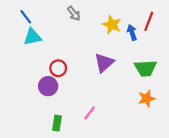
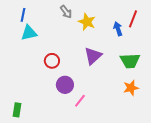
blue line: (26, 17) -> (23, 15), turned 48
yellow star: (112, 25) -> (87, 22), moved
purple circle: (48, 86) -> (65, 85), moved
green rectangle: (57, 123) -> (17, 110), moved

